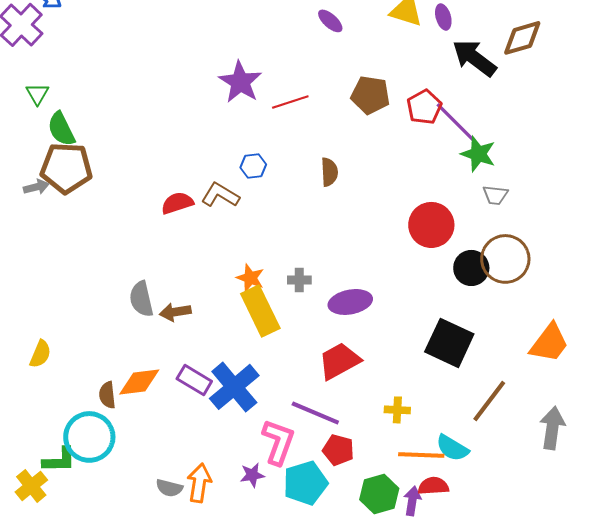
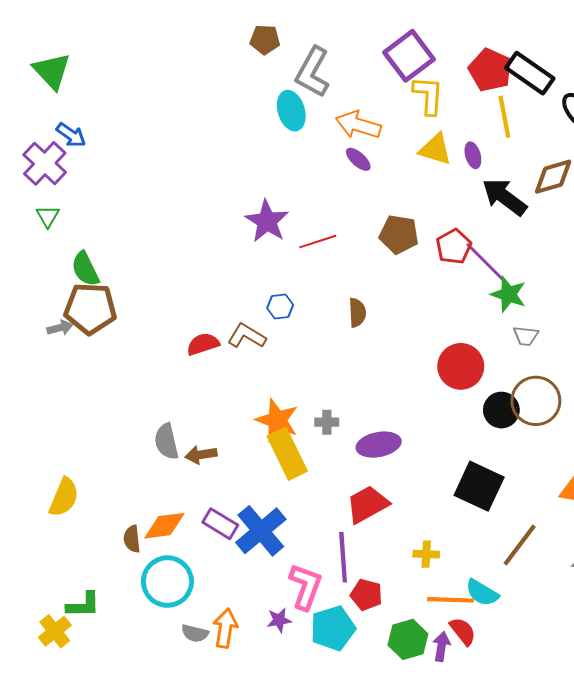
green triangle: (37, 94) -> (48, 216), moved
orange star: (250, 278) -> (277, 420), size x1.5
yellow semicircle: (40, 354) -> (64, 497), size x1.4
purple line: (315, 413) -> (343, 557), turned 63
cyan circle: (89, 437) -> (167, 582), moved
red semicircle: (433, 486) -> (463, 631), turned 56

